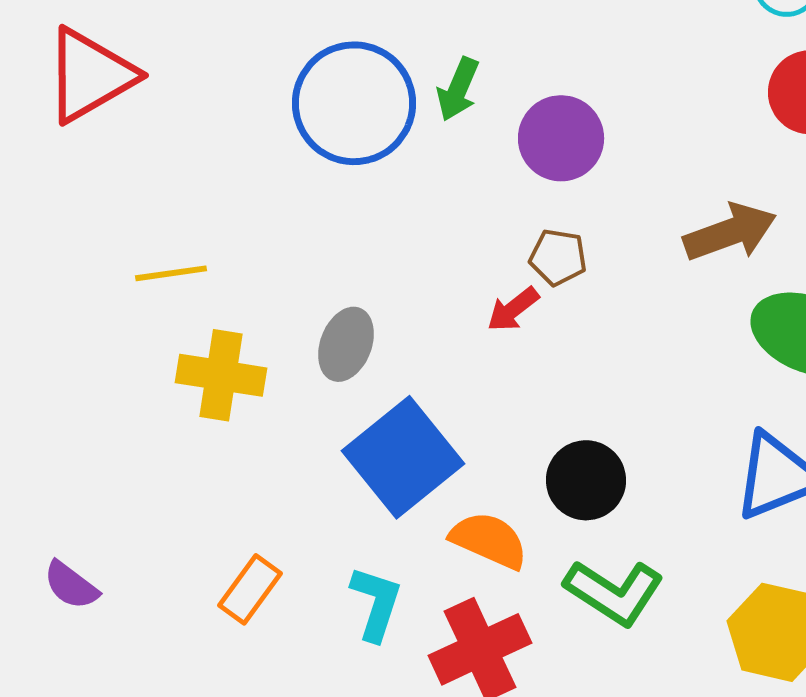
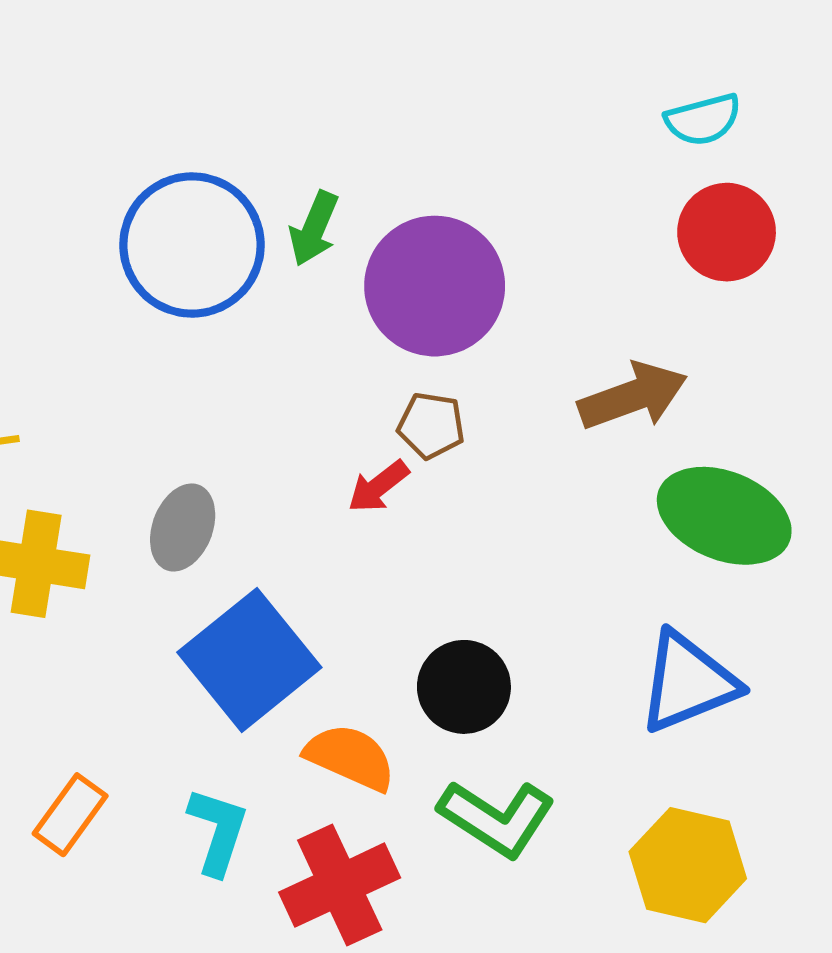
purple circle: (561, 138) -> (435, 286), size x1.4

